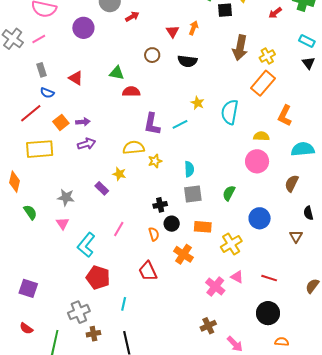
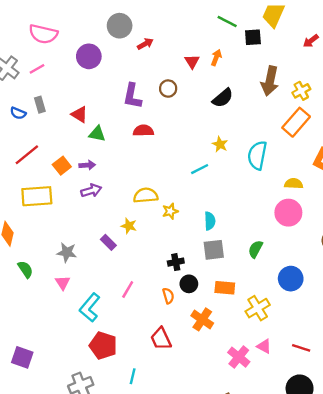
black semicircle: (187, 61) -> (223, 98), moved, turned -48
green triangle: (117, 73) -> (97, 134), moved
blue semicircle: (47, 93) -> (18, 113), moved
purple L-shape: (152, 124) -> (132, 96), moved

